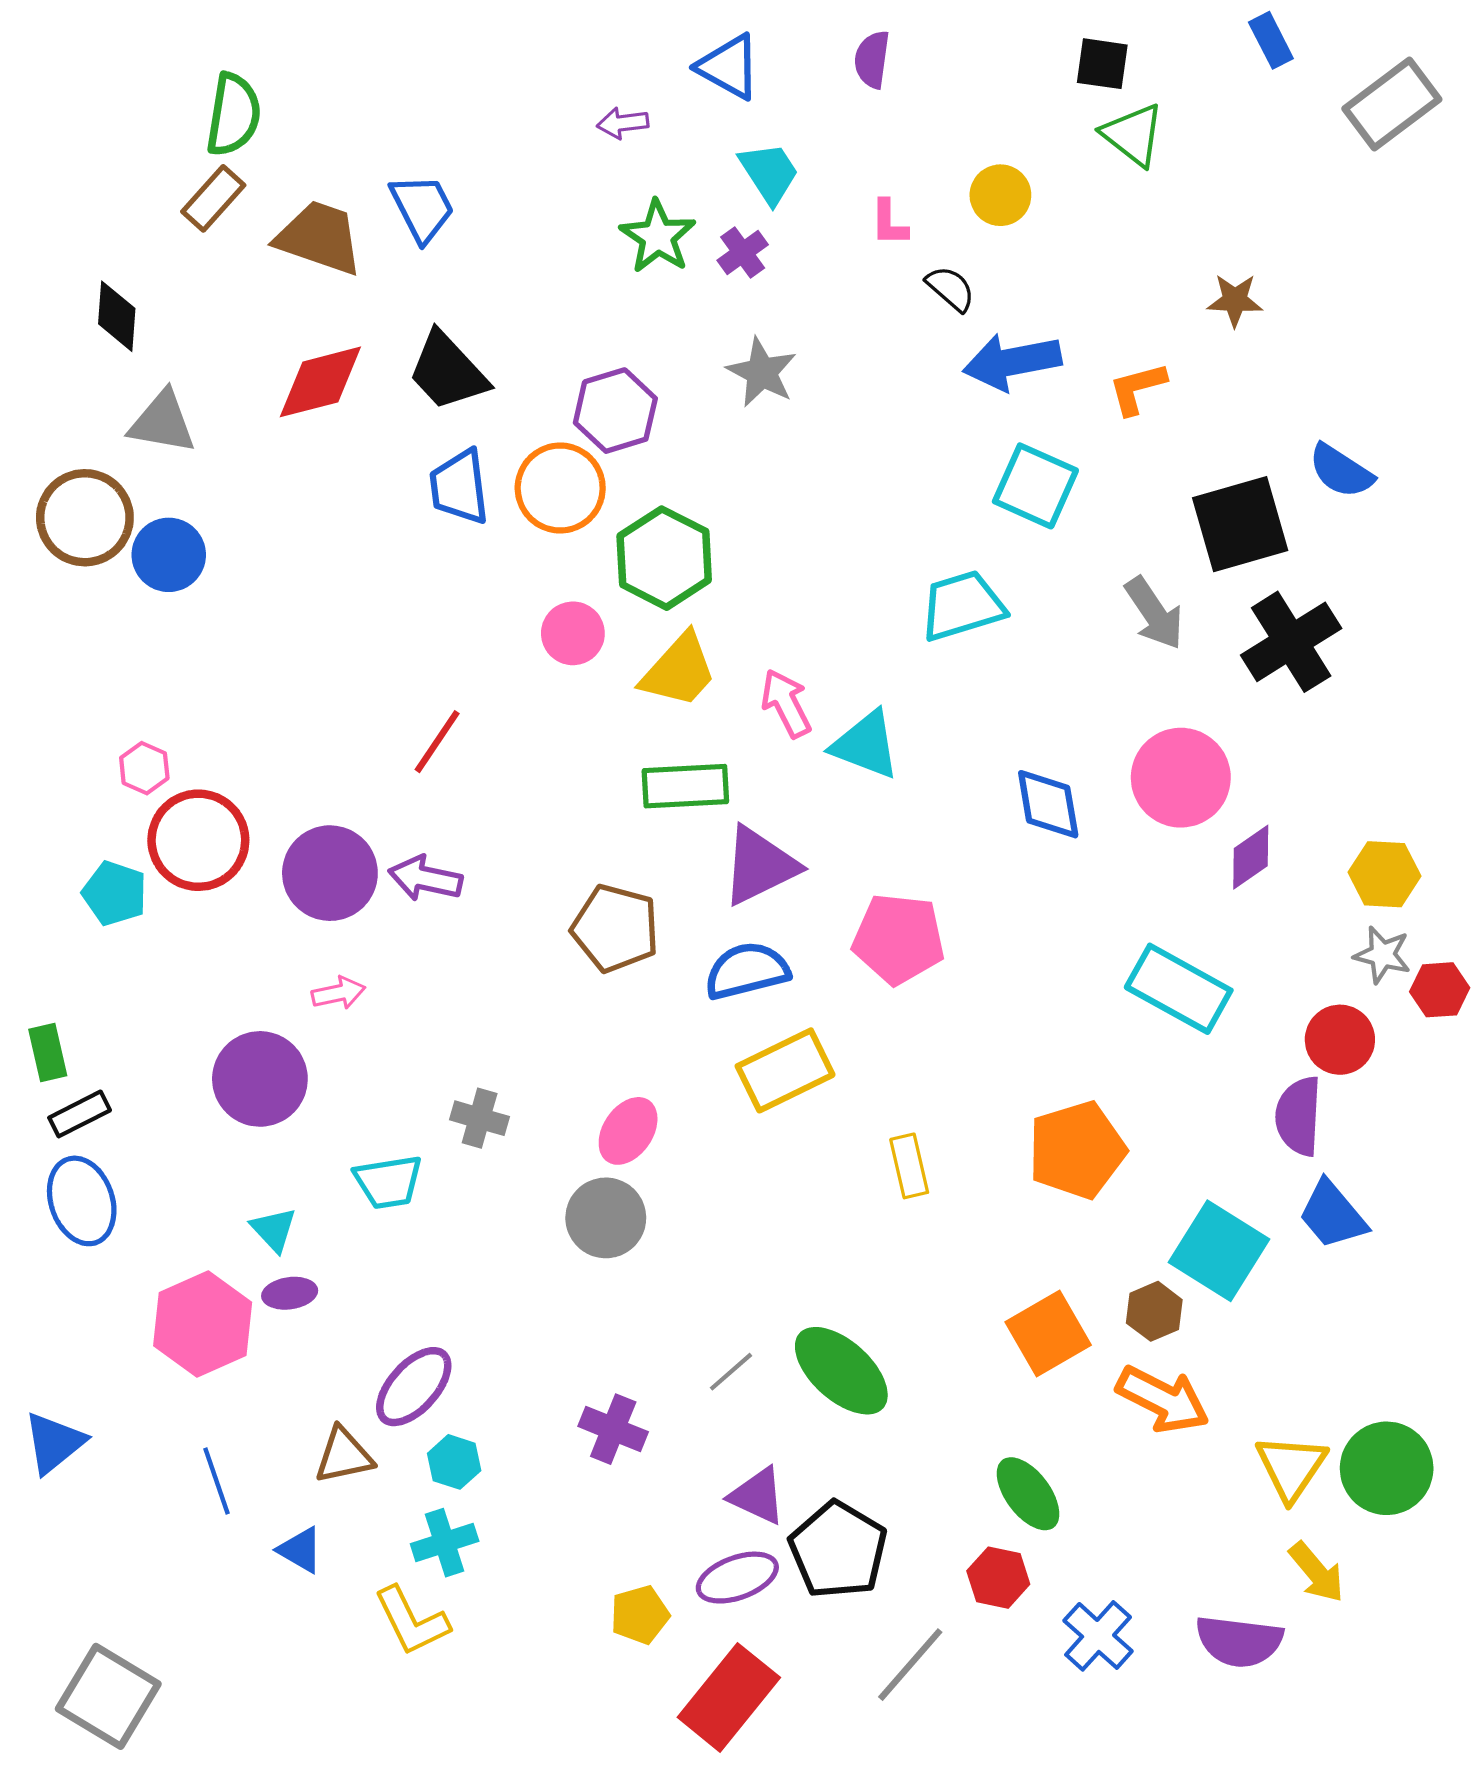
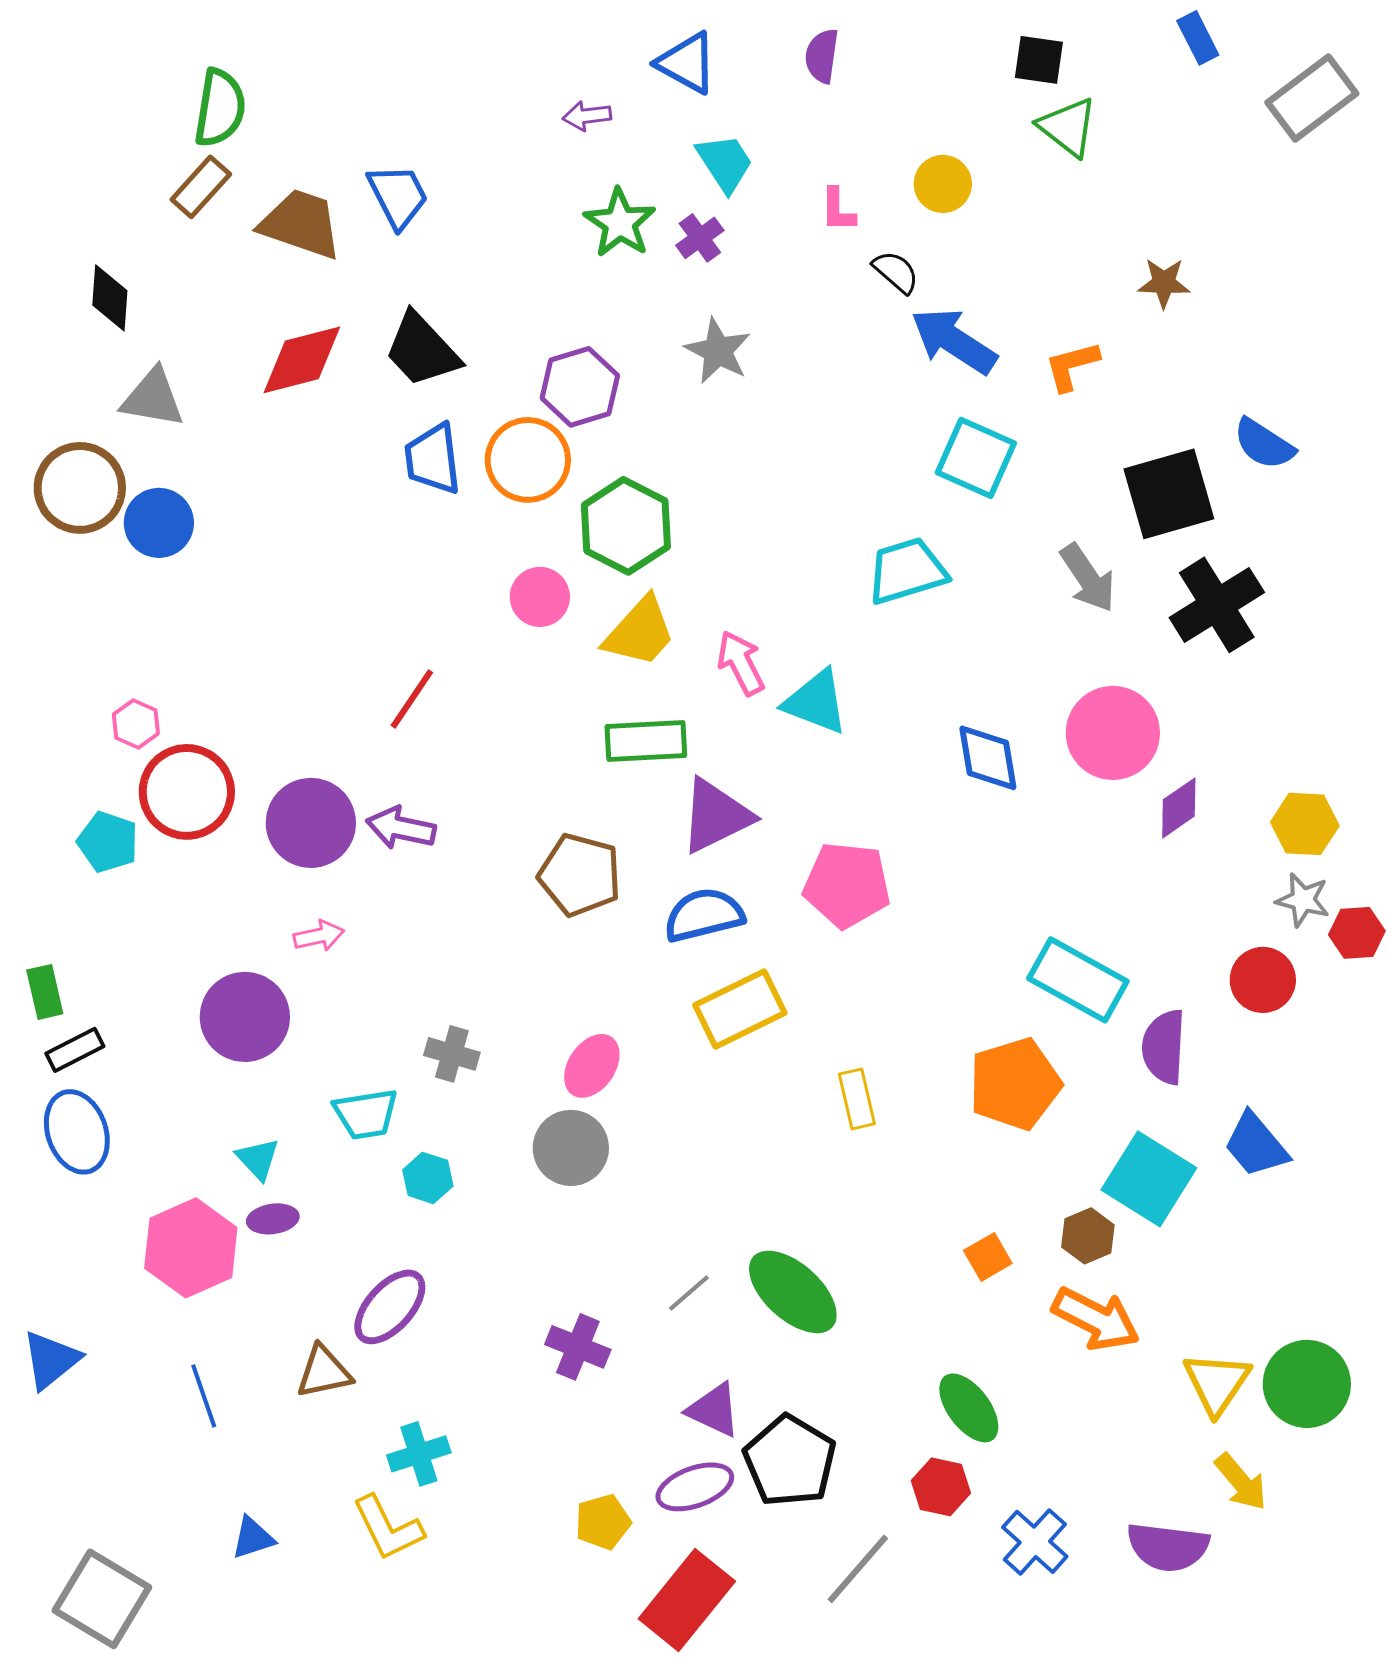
blue arrow: (1012, 362) -> (954, 341), turned 44
cyan rectangle: (1179, 989) -> (1078, 980), moved
purple semicircle: (1299, 1116) -> (1164, 1047), moved
orange square: (1048, 1334) -> (988, 1257), size x0.6
cyan hexagon: (454, 1462) -> (428, 1178), moved
blue triangle: (300, 1550) -> (253, 1538), moved, turned -48

